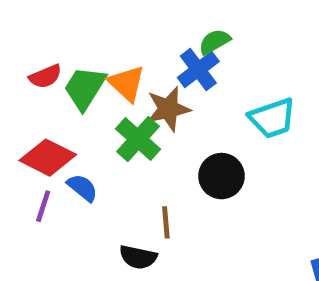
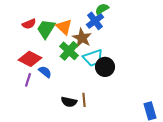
brown star: (168, 109) -> (82, 38), turned -30
cyan trapezoid: (272, 118) -> (93, 58), moved
brown line: (166, 222) -> (84, 100), moved

